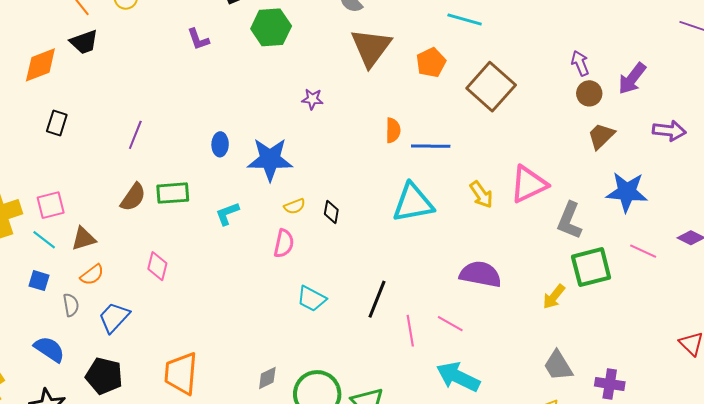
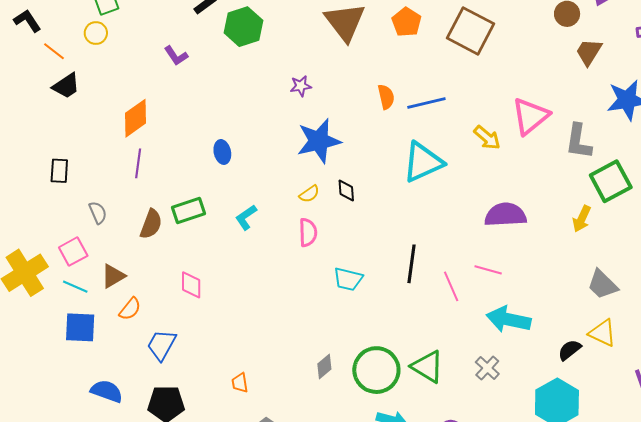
orange diamond: (40, 65) -> (136, 118), moved
blue star: (270, 159) -> (319, 141), moved
blue square: (39, 281) -> (80, 327), size x1.6
gray semicircle: (71, 305) -> (98, 213), moved
orange trapezoid: (181, 373) -> (240, 383), size x0.5

